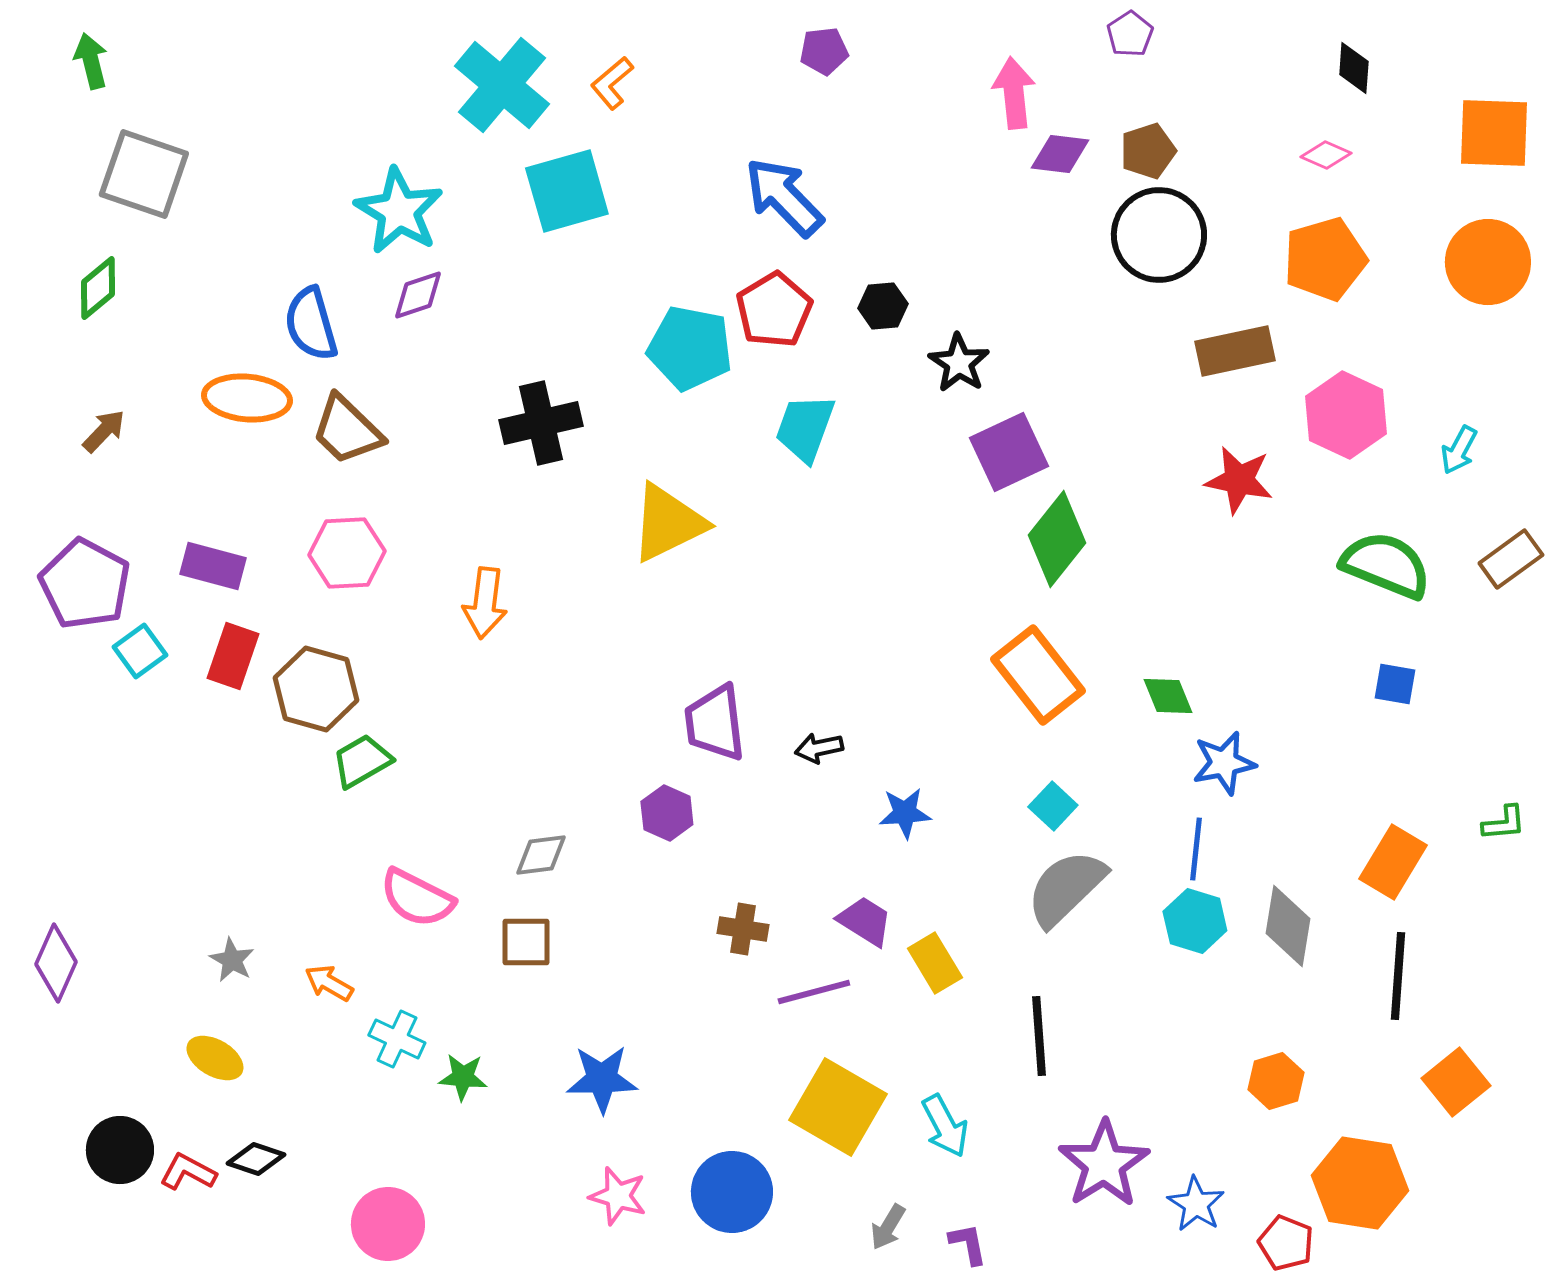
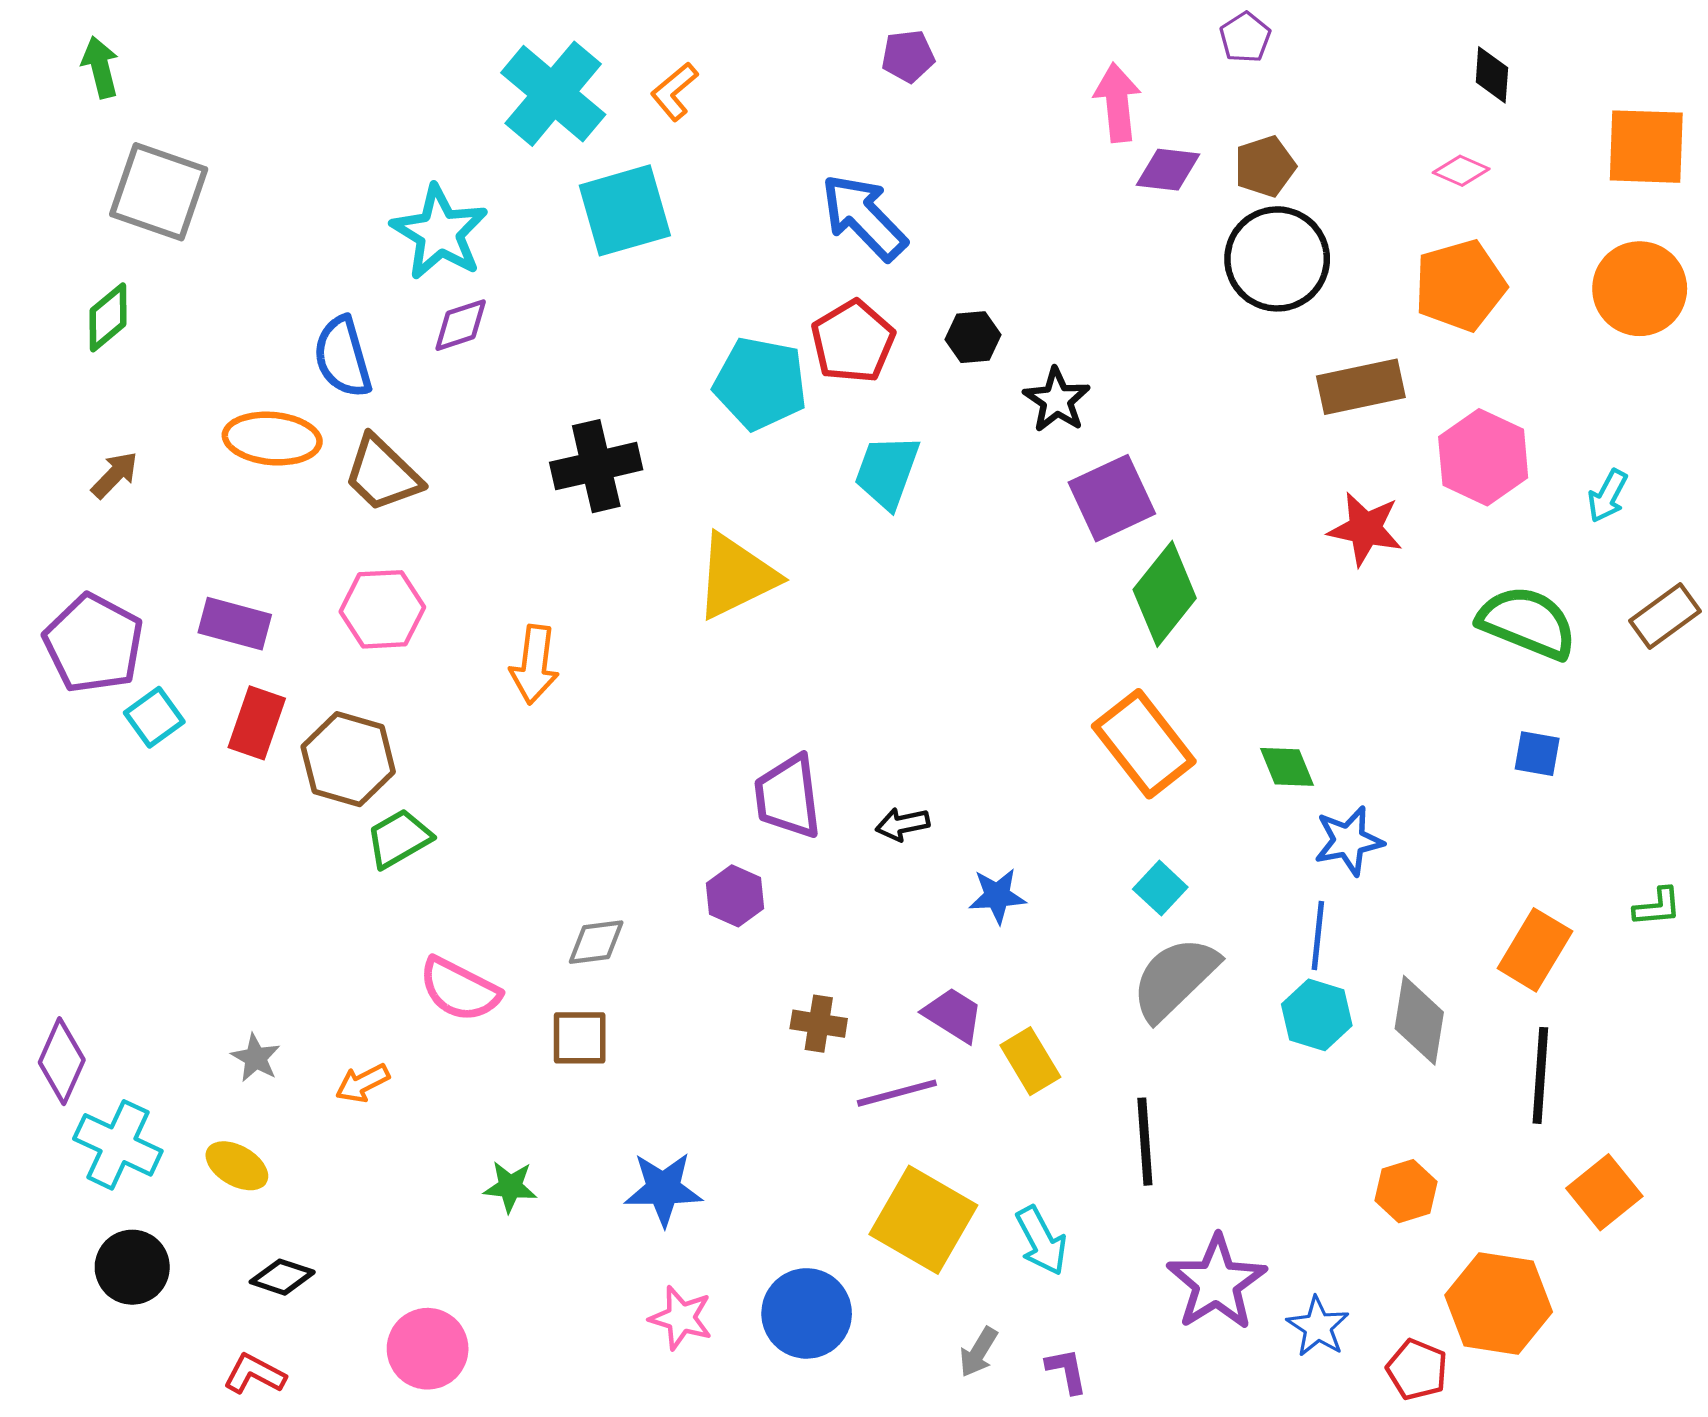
orange arrow: (329, 983) -> (363, 1083), turned -57
cyan cross: (397, 1039) -> (118, 1145), moved, size x1.4
red L-shape: (188, 1172) -> (255, 1374), moved

